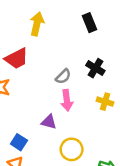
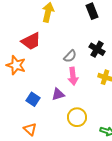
purple triangle: (49, 122) -> (58, 94), turned -32
blue square: (19, 142) -> (33, 99), moved

